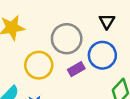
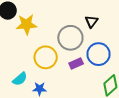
black triangle: (107, 21) -> (91, 21), moved

